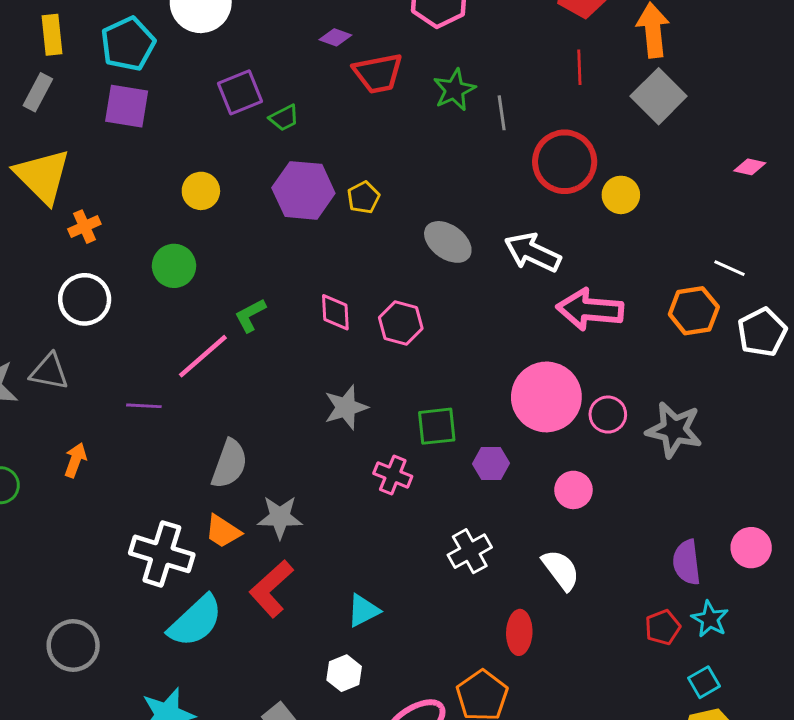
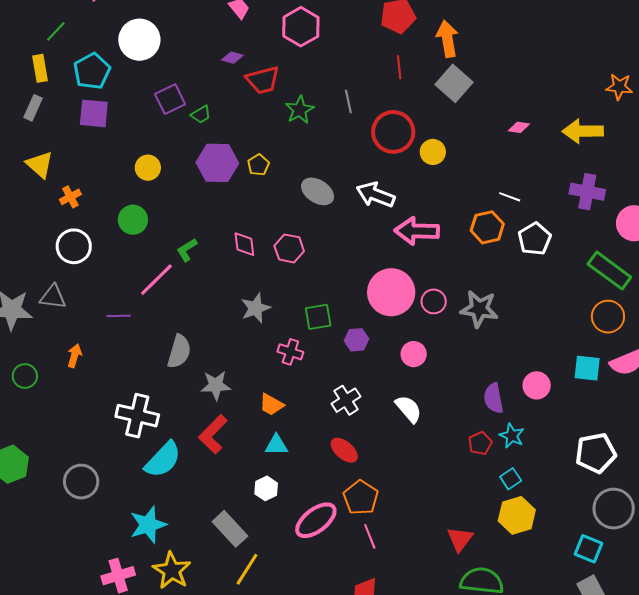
green star: (454, 90) -> (300, 110), moved
yellow triangle: (42, 176) -> (40, 165), size x0.7
orange trapezoid: (223, 531) -> (271, 405), moved
cyan triangle: (363, 611) -> (276, 445), turned 30
red ellipse: (519, 632) -> (344, 450), moved, turned -48

